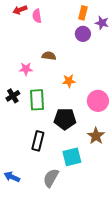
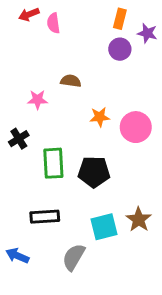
green rectangle: (37, 100) -> (53, 163), moved
pink circle: (98, 101) -> (136, 127), moved
brown star: (96, 136) -> (139, 220), moved
black rectangle: (38, 141) -> (45, 217), moved, turned 72

